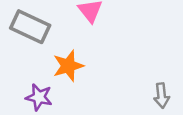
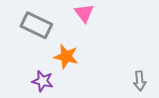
orange star: (68, 66) -> (66, 57), turned 30

